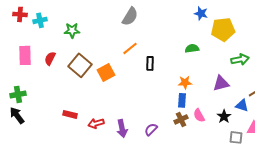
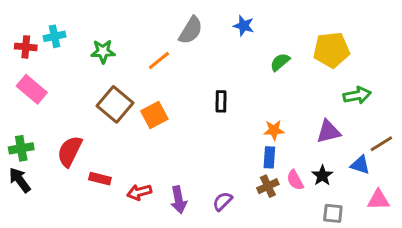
blue star: (201, 13) -> (244, 26), moved
red cross: (20, 14) -> (26, 47), moved
orange line: (130, 48) -> (159, 61), moved
green semicircle: (192, 48) -> (280, 62), moved, turned -32
pink rectangle: (25, 55) -> (32, 89), turned -48
red semicircle: (50, 58) -> (70, 151), moved, size x1.5
black star: (224, 116) -> (322, 176), moved
gray square: (236, 137) -> (333, 213), moved

